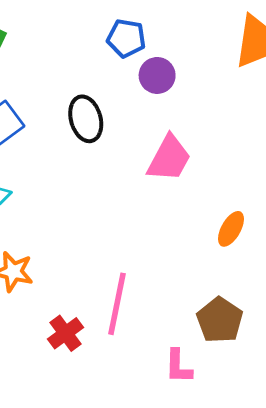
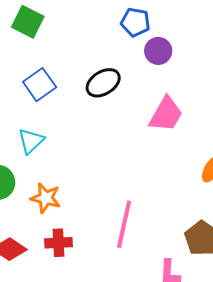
black ellipse: (86, 119) -> (103, 83), turned 72
red cross: (65, 333) -> (58, 243), moved, turned 32

